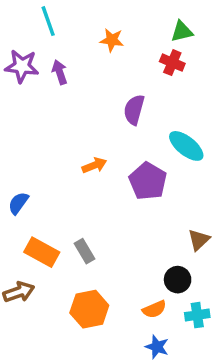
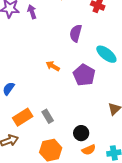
orange arrow: (94, 165) -> (53, 66), turned -128
orange rectangle: (42, 252) -> (23, 117), turned -60
black circle: (178, 280) -> (81, 133), moved

